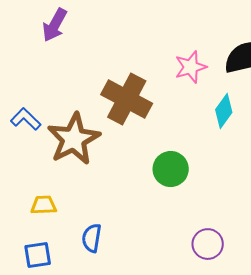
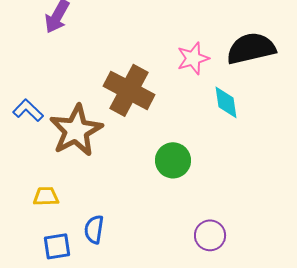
cyan diamond: (224, 111) -> (226, 102), turned -44
blue square: (38, 255) -> (57, 246), moved

